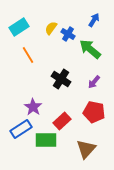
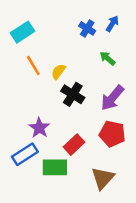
yellow semicircle: (51, 28) -> (58, 72), moved
blue cross: (68, 34) -> (87, 28), moved
green arrow: (90, 49) -> (108, 58), size x0.6
purple arrow: (94, 82) -> (112, 98), size x1.6

